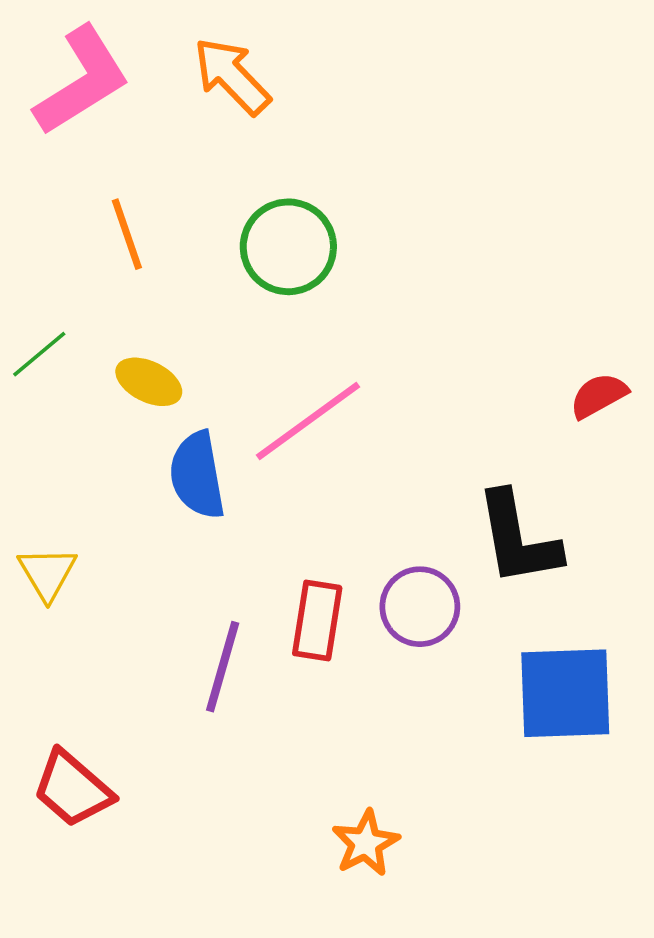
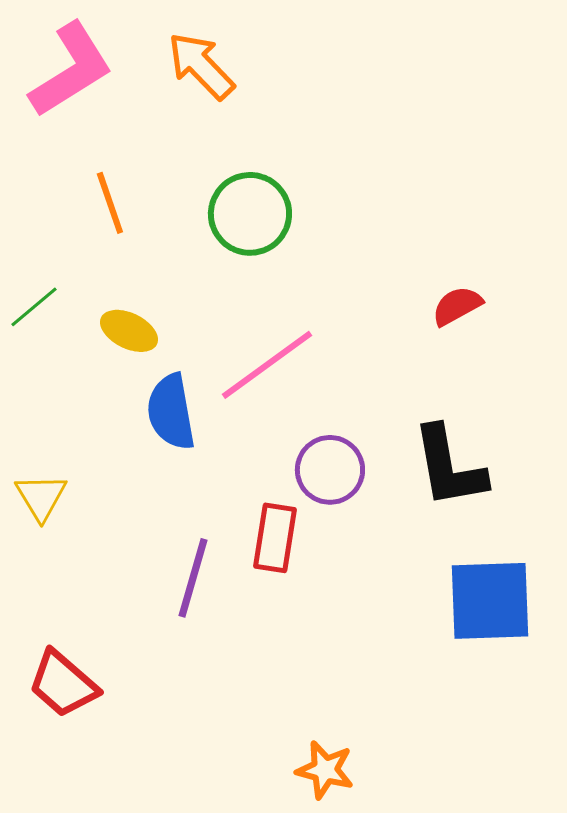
red semicircle: (599, 396) -> (457, 306), moved
purple circle: (420, 607) -> (330, 470), moved
orange star: (366, 843) -> (325, 770), moved, turned -30

